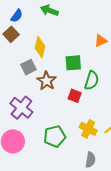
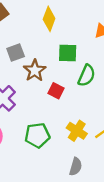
yellow diamond: (40, 47) -> (49, 19), moved
red square: (75, 96) -> (56, 91), moved

